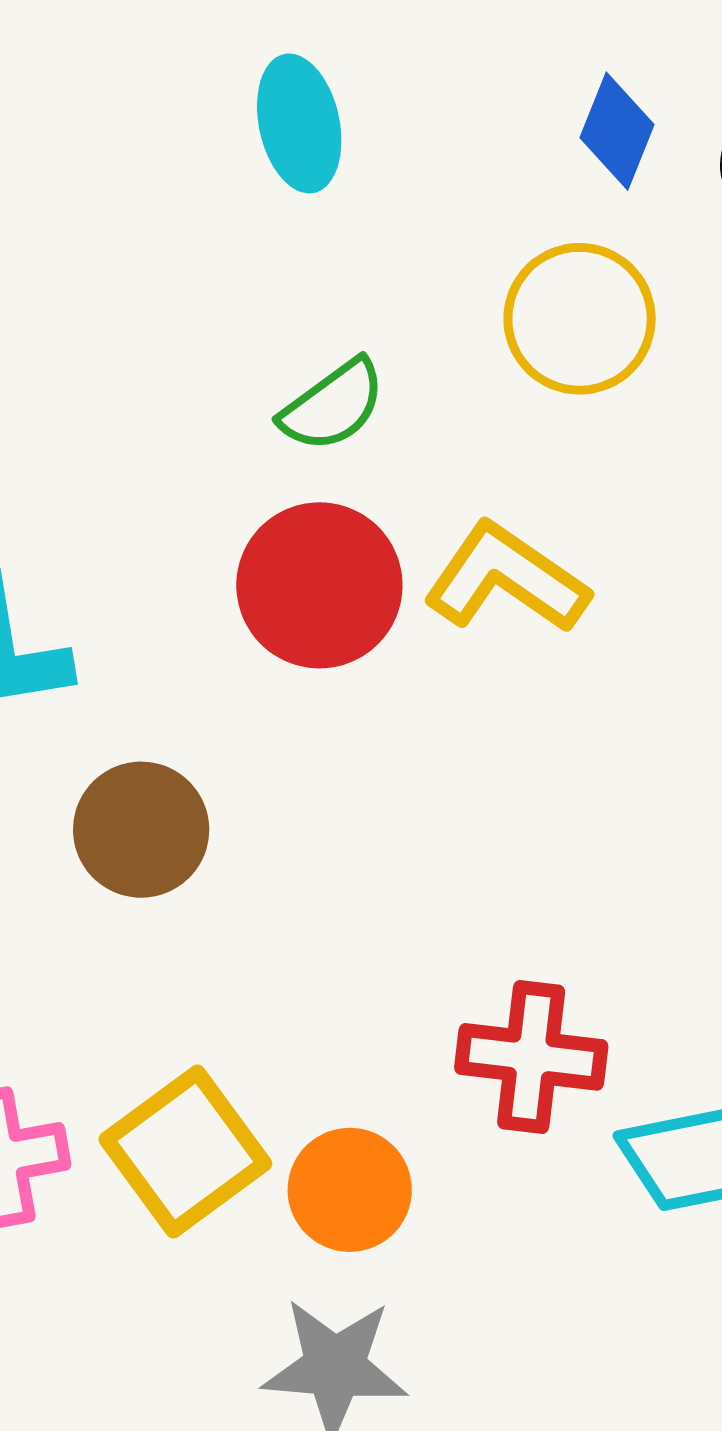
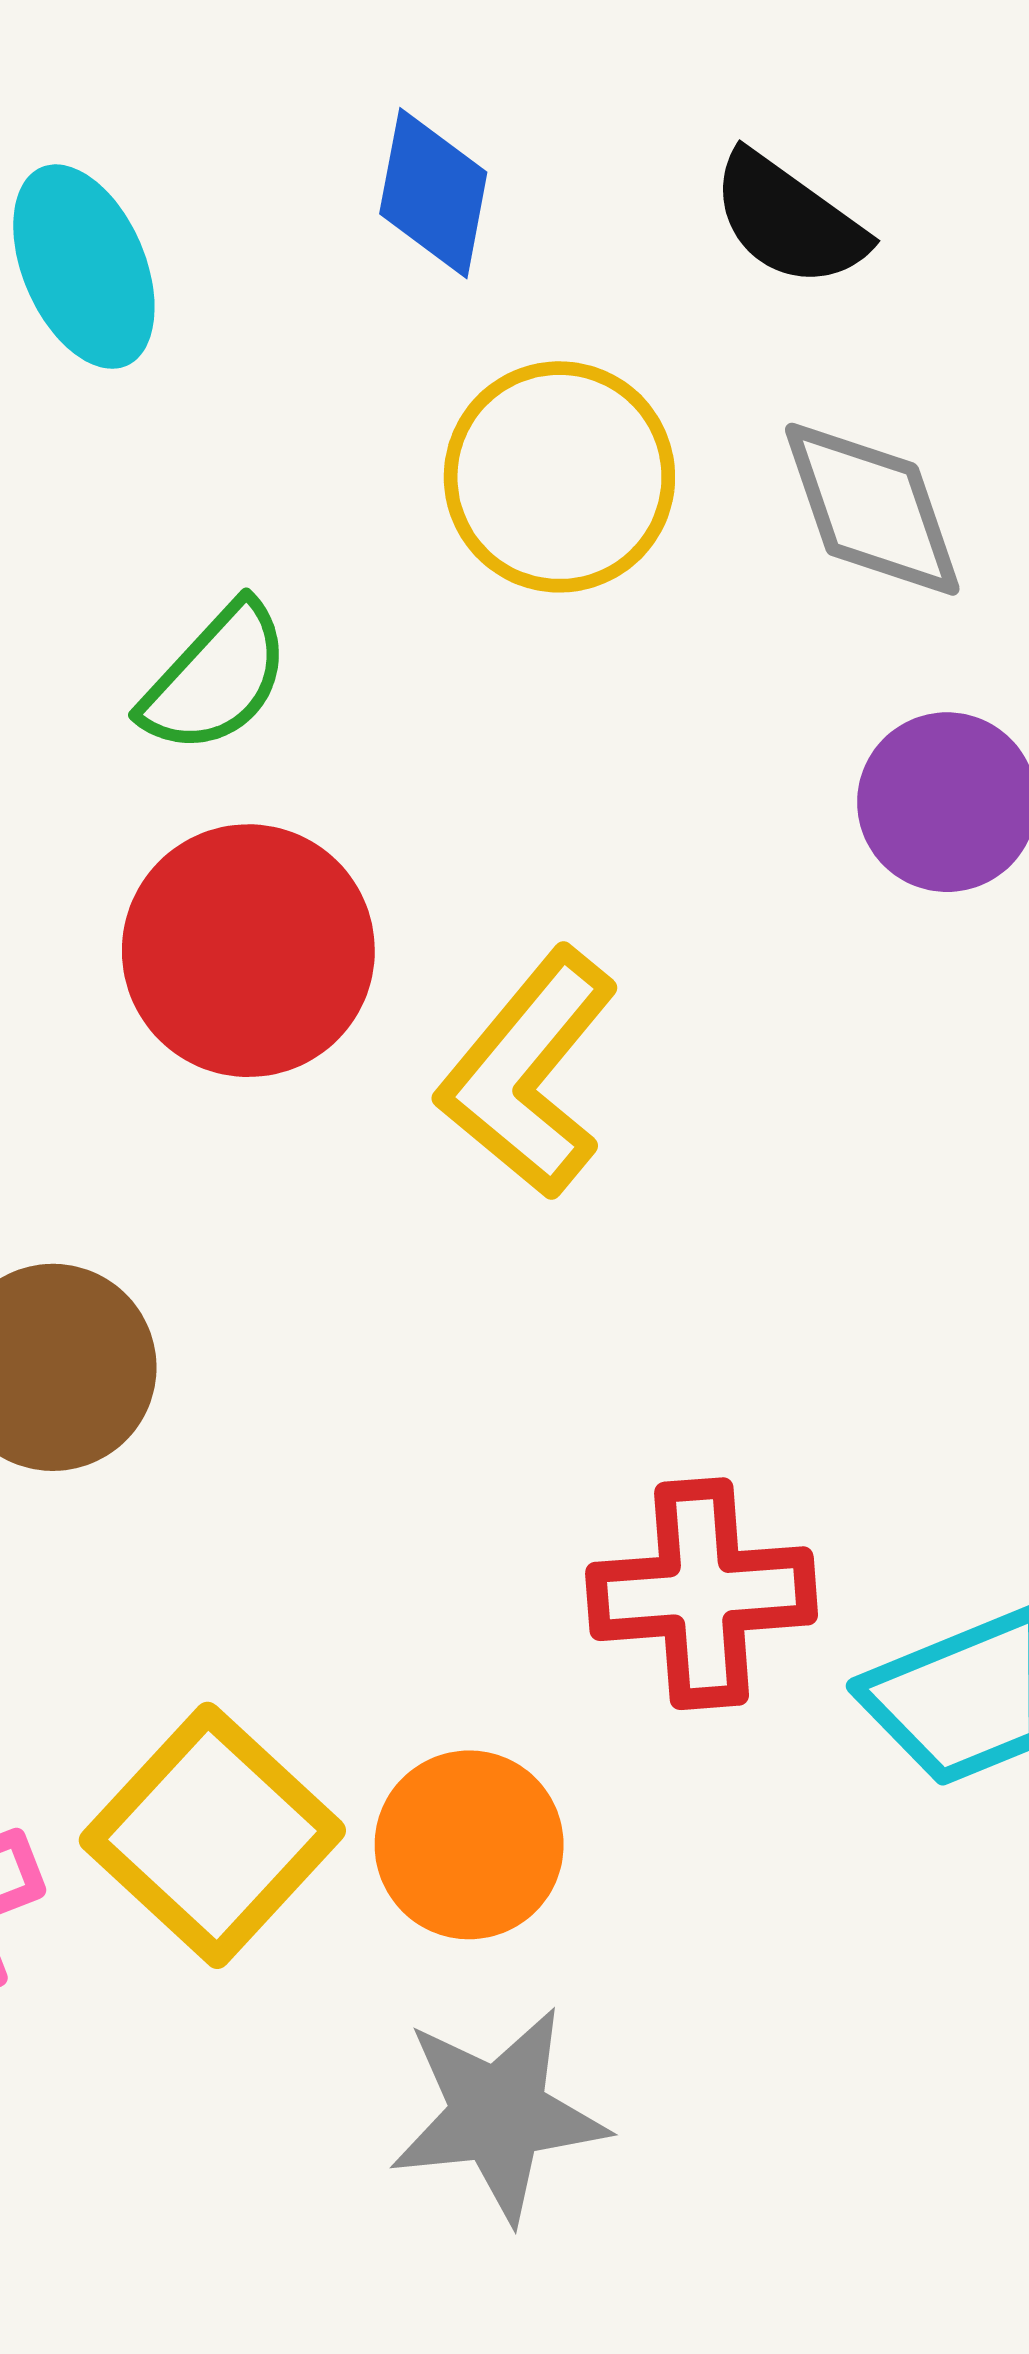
blue diamond: (617, 131) -> (433, 193), moved
yellow L-shape: (506, 578) -> (528, 1073), moved, turned -74

